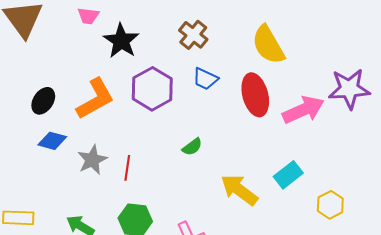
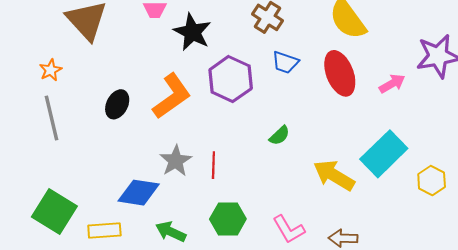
pink arrow: (303, 110) -> (392, 84), size x0.6
blue diamond: (52, 141) -> (139, 193), moved, size x1.4
cyan rectangle: (288, 175) -> (384, 154), size x1.5

